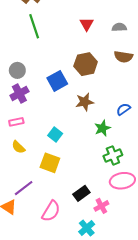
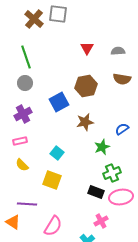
green line: (34, 26) -> (26, 57), moved
gray circle: (17, 70) -> (25, 83), moved
purple line: (24, 188) -> (27, 204), turned 42
black rectangle: (81, 193) -> (96, 192), moved, turned 56

